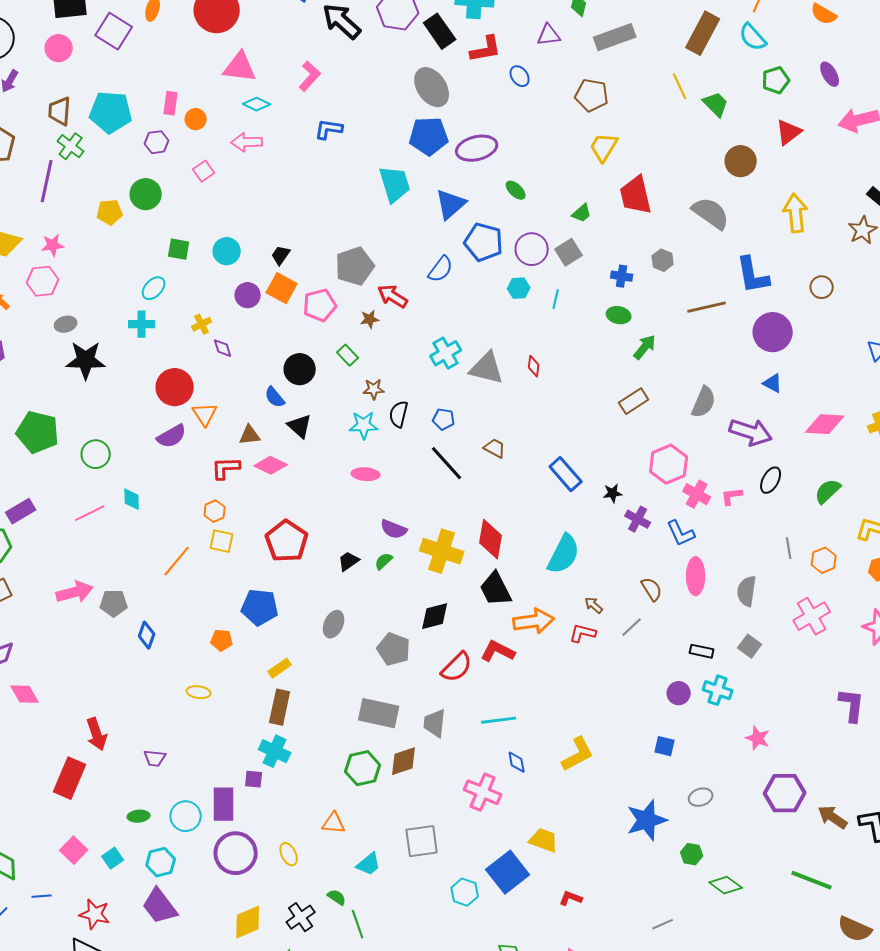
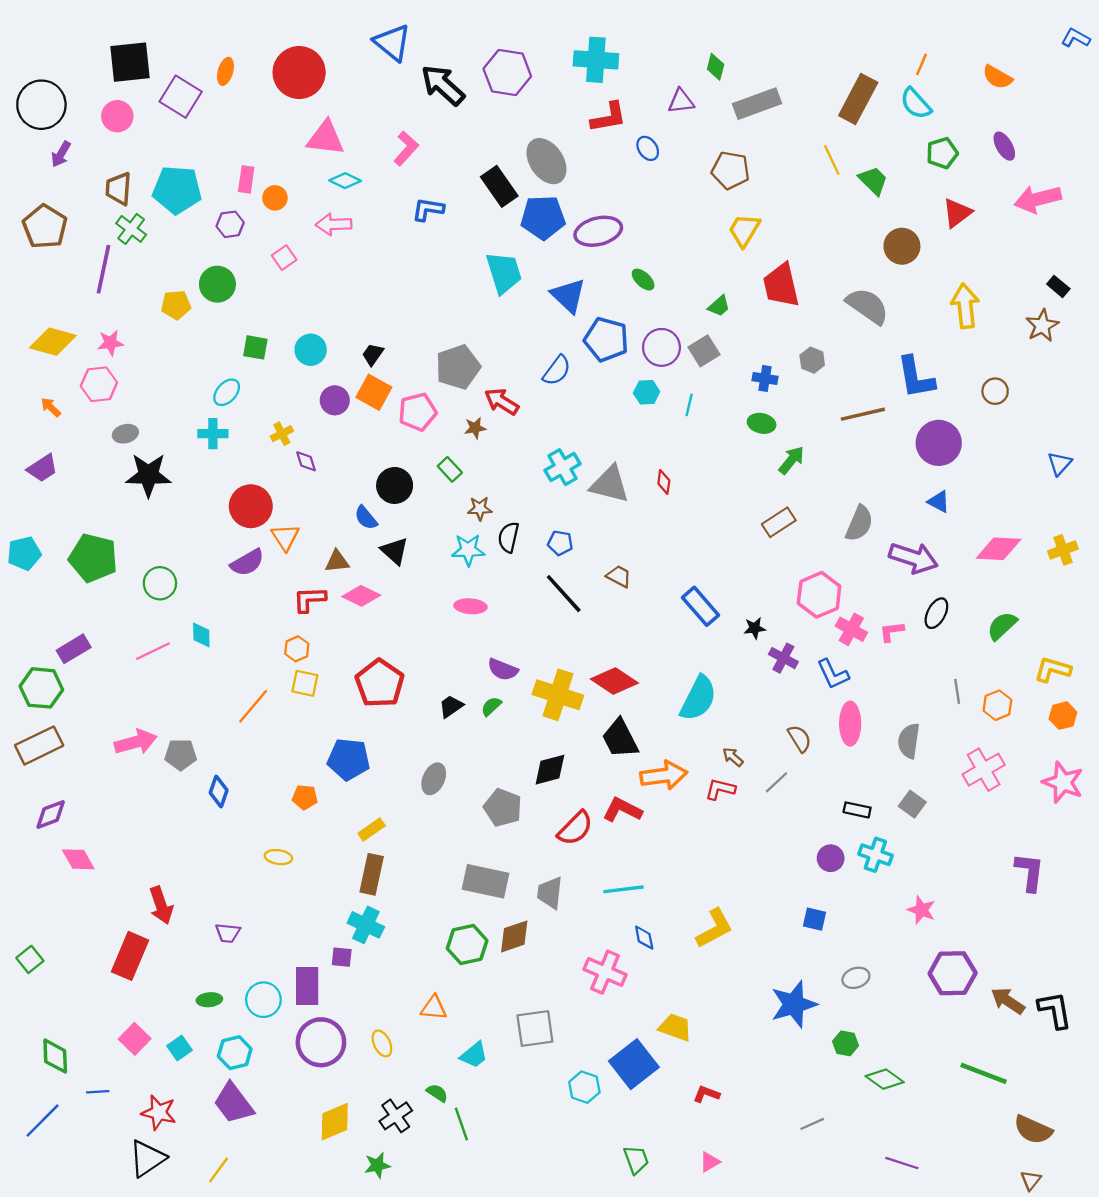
black rectangle: (440, 31) -> (499, 186), moved
blue triangle: (451, 204) -> (568, 296), turned -36
red diamond: (491, 539) -> (614, 681), turned -66

